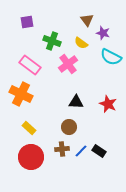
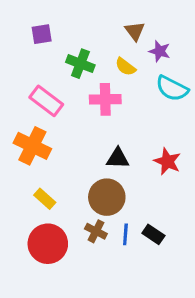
pink cross: (68, 64) -> (105, 99), turned 36
brown circle: (69, 127) -> (107, 197), size x1.5
brown cross: (62, 149) -> (96, 231), turned 32
blue line: (81, 151) -> (125, 234), turned -40

